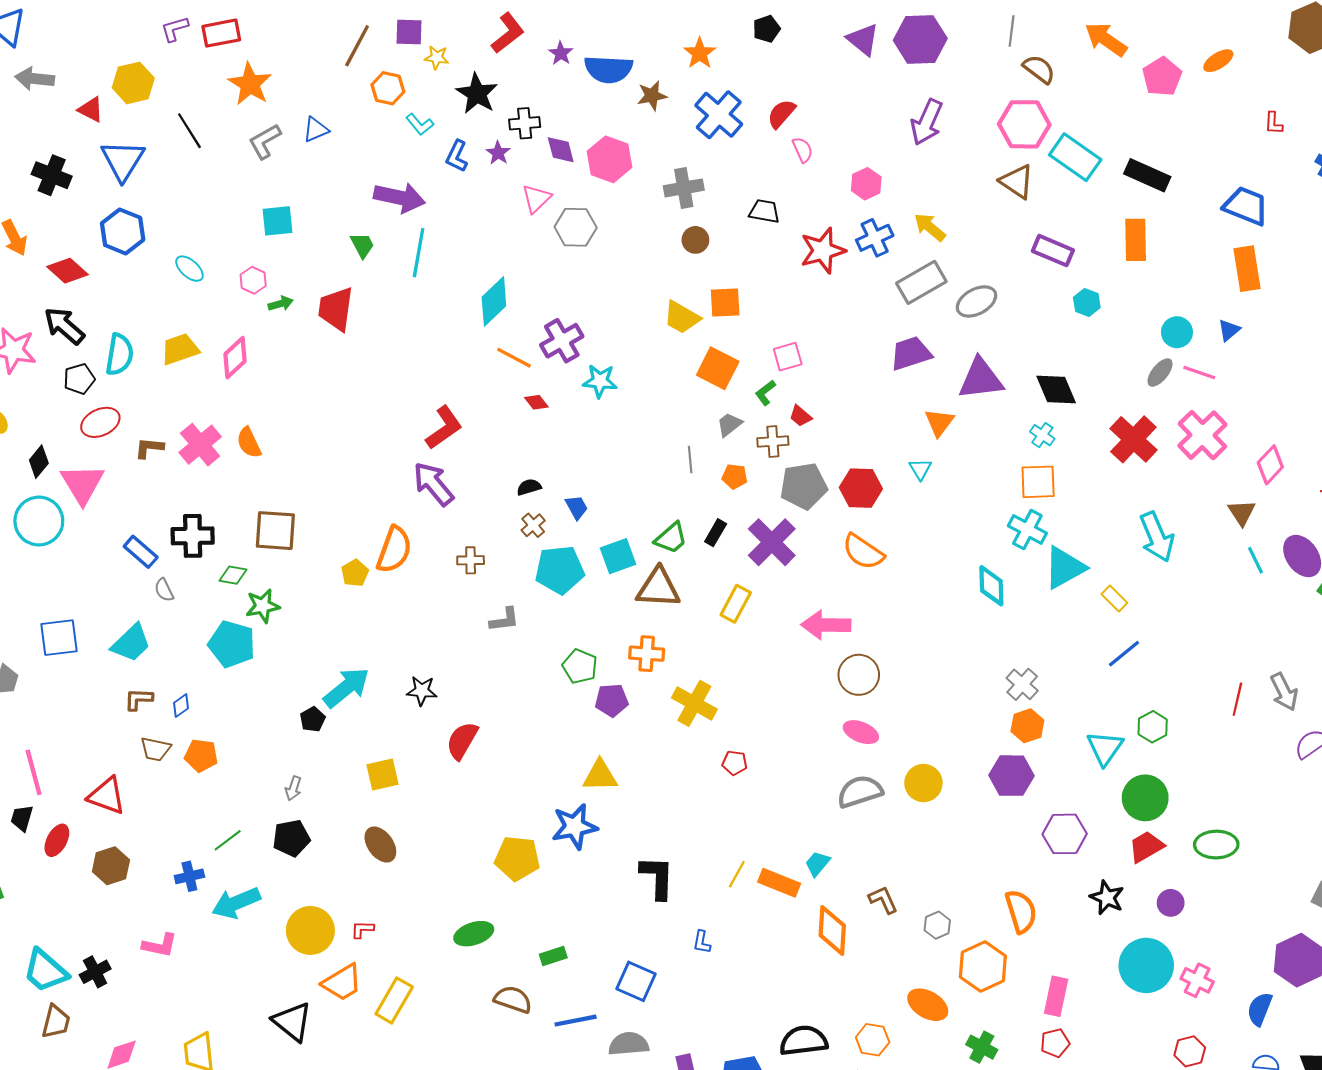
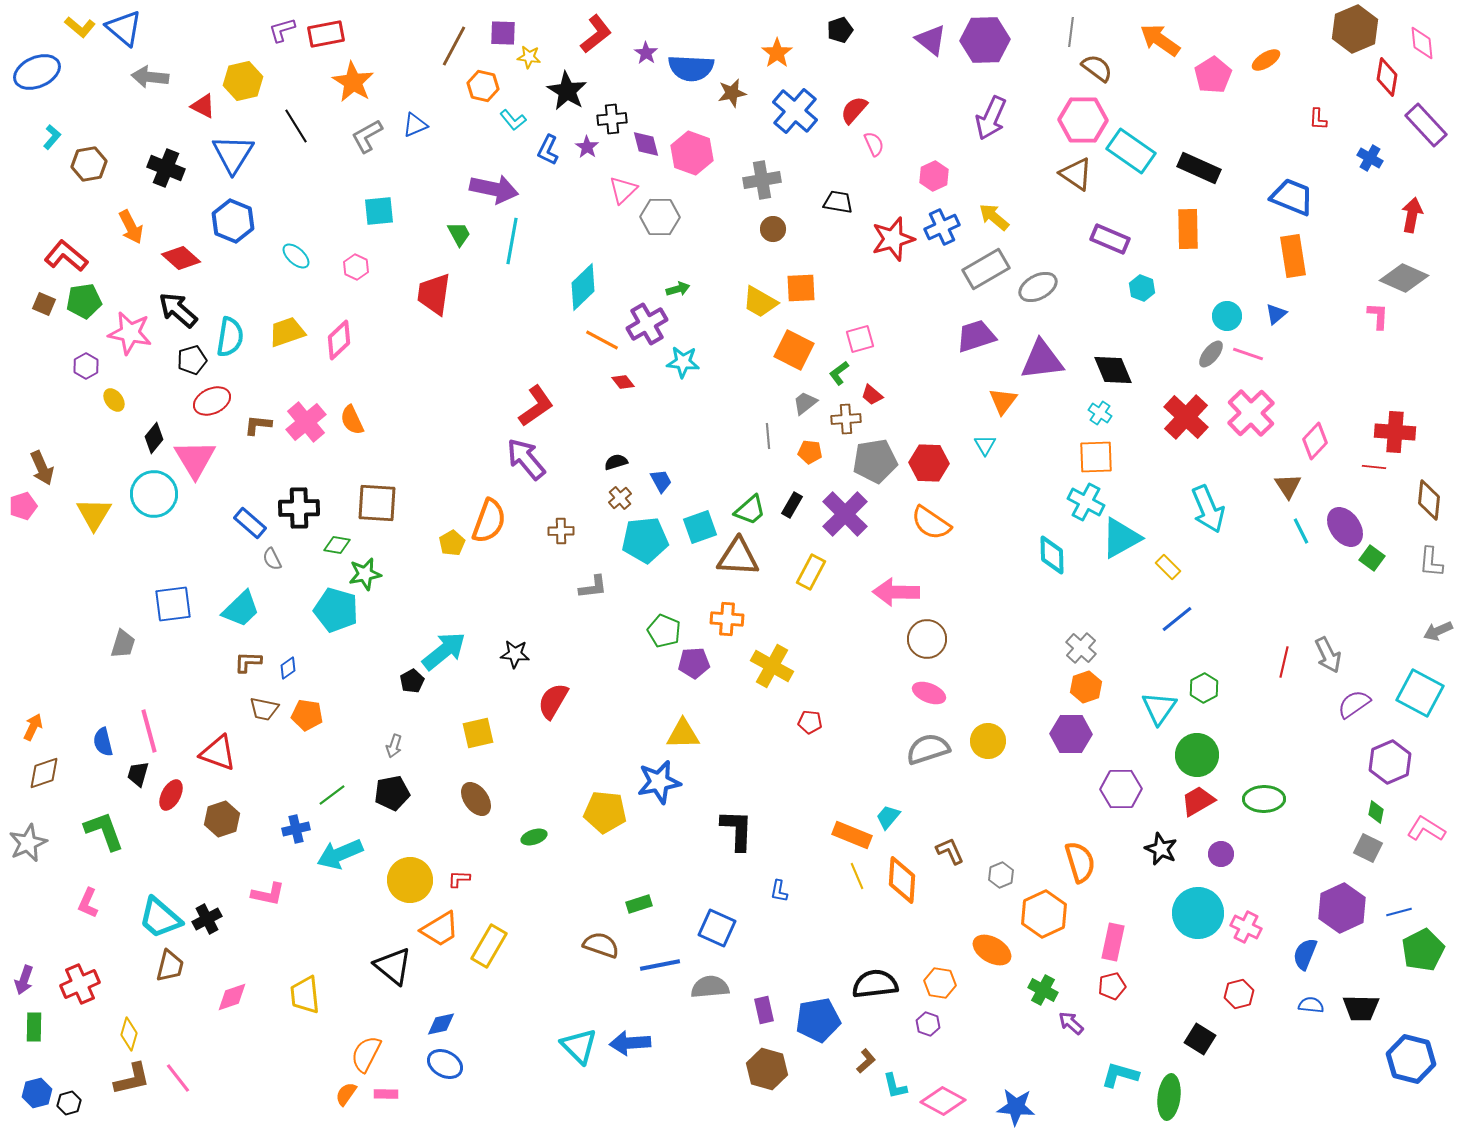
green arrow: (281, 304) -> (678, 289), moved
yellow line: (737, 874) -> (857, 876), moved, turned -52
green ellipse: (474, 934) -> (534, 837), moved, size x0.7

